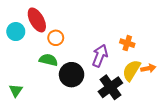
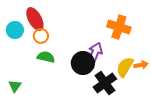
orange circle: (56, 38) -> (41, 36), moved
orange cross: (127, 43) -> (119, 27), moved, size x1.6
black circle: (72, 75) -> (83, 63), moved

